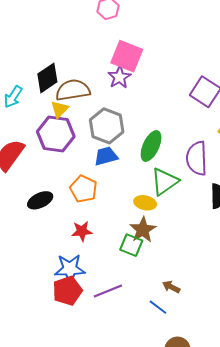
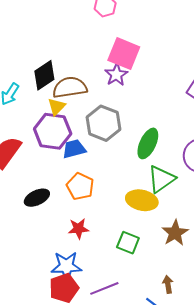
blue trapezoid: (106, 156) -> (74, 149), moved
yellow ellipse: (145, 203) -> (142, 200), size x1.4
brown star: (143, 230) -> (175, 233), moved
brown arrow: (171, 287) -> (168, 284), turned 54

